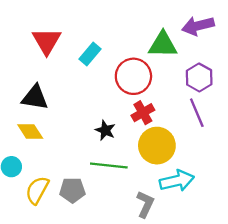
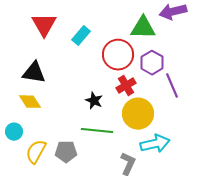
purple hexagon: (199, 77) -> (152, 63), moved

